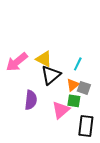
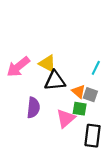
cyan line: (78, 64) -> (96, 68), moved
black triangle: (51, 75) -> (55, 81), turned 35
orange triangle: (73, 85) -> (79, 91), turned -40

